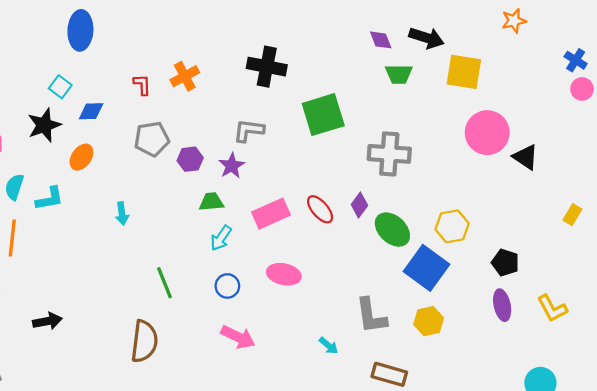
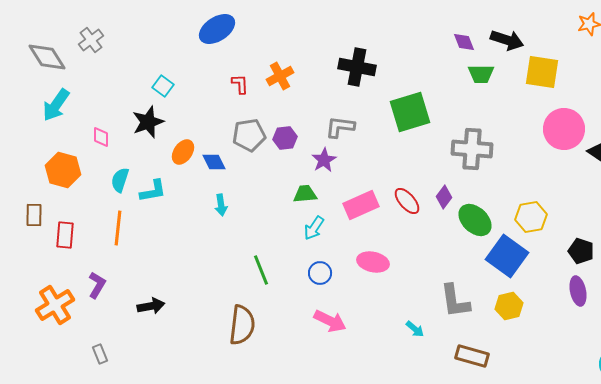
blue ellipse: (80, 30) -> (217, 29), moved, turned 54
blue diamond: (91, 111) -> (214, 162), moved, turned 65
purple hexagon: (190, 159) -> (285, 138), moved

